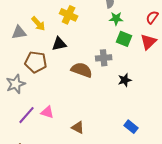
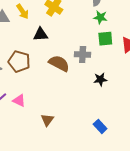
green square: (124, 39) -> (105, 39), turned -35
brown pentagon: (36, 62) -> (19, 61), moved
brown triangle: (78, 127) -> (47, 120), turned 32

